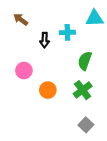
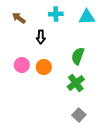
cyan cross: (67, 32) -> (56, 14), moved
orange circle: (48, 90) -> (44, 67), moved

